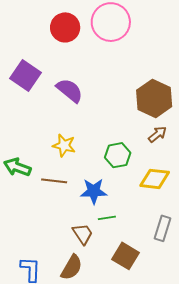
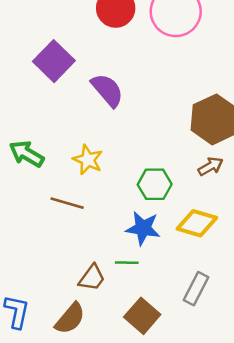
green arrow: (17, 167) -> (27, 154), moved
blue star: (94, 191) -> (143, 228), moved
brown trapezoid: (83, 234) -> (92, 278), turned 60

